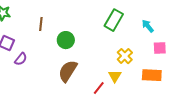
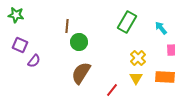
brown line: (41, 24) -> (67, 26), moved
yellow triangle: (115, 76) -> (136, 78), moved

